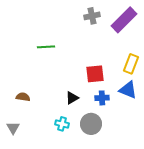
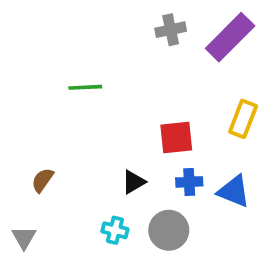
blue triangle: (128, 90) -> (234, 191), moved
brown semicircle: (23, 97) -> (43, 180), turned -64

